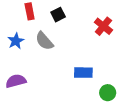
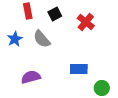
red cross: (103, 26) -> (86, 22), moved
purple semicircle: (16, 81) -> (31, 77), moved

